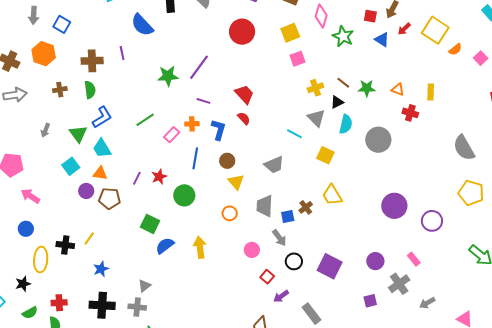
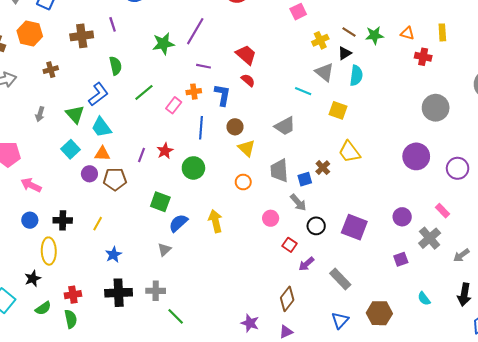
green semicircle: (90, 90) -> (115, 66), moved
gray circle: (378, 140) -> (436, 108), moved
black cross: (65, 245) -> (63, 220), moved
gray triangle: (144, 286) -> (164, 249), moved

